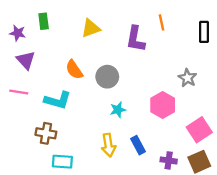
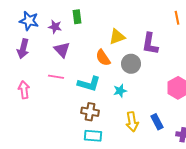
yellow triangle: (91, 28) -> (117, 37), moved
purple L-shape: (136, 39) -> (150, 44), moved
cyan star: (118, 110) -> (120, 91), moved
brown cross: (46, 133) -> (90, 112), moved

